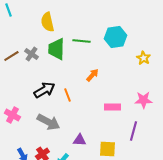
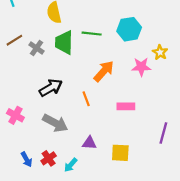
brown line: (11, 56) -> (14, 40), moved
orange arrow: (92, 75) -> (104, 71), size x1.5
orange line: (67, 95) -> (86, 99), moved
pink star: (143, 100) -> (141, 67), moved
purple line: (133, 131) -> (163, 133), moved

